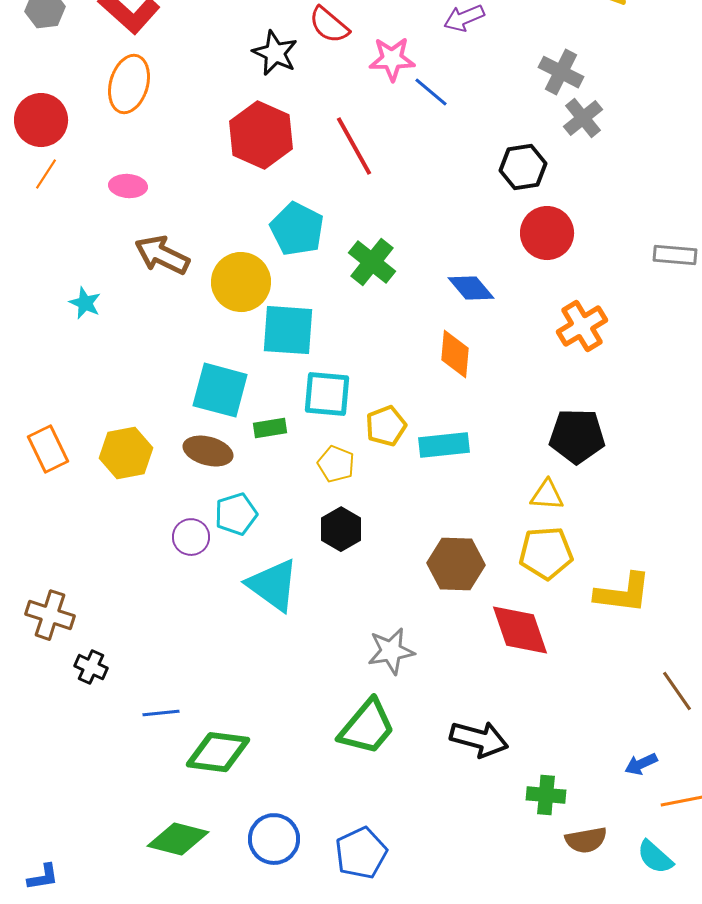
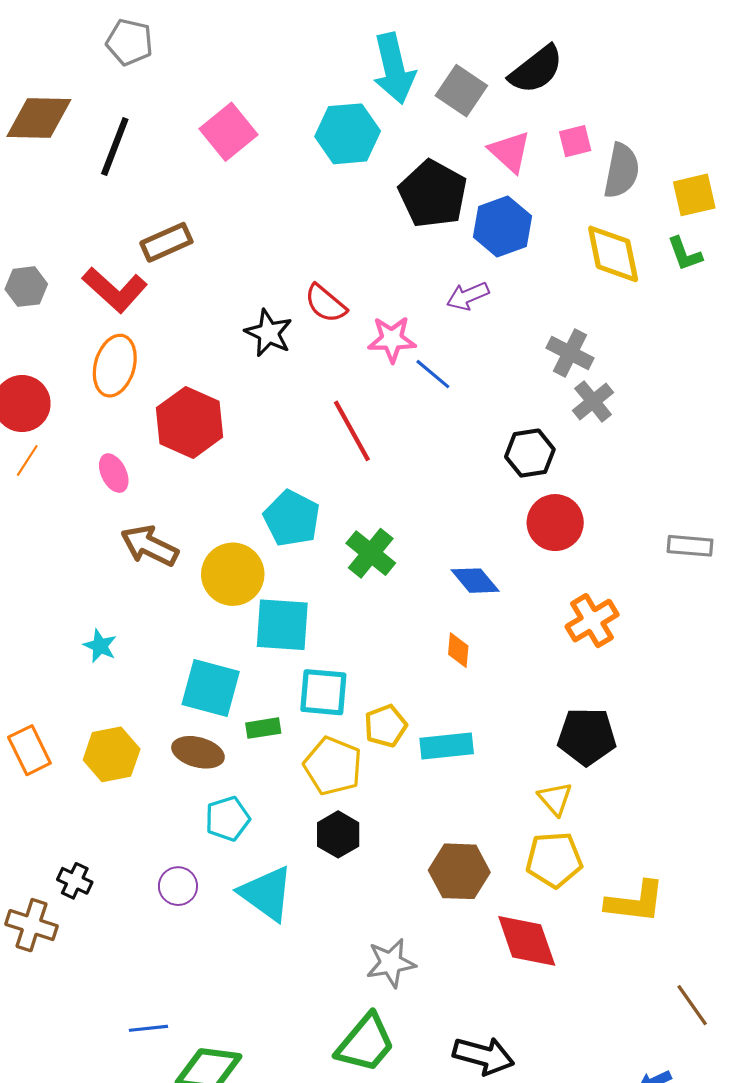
red hexagon: (261, 135) -> (190, 422), moved
pink ellipse: (128, 186) -> (114, 473), turned 60
cyan star: (85, 303) -> (100, 646), moved
orange diamond: (455, 354) -> (458, 650), size x0.7
yellow pentagon: (336, 464) -> (333, 766), size x1.5
yellow triangle: (547, 495) -> (555, 799), turned 45
purple circle: (191, 537) -> (178, 886), moved
black cross: (91, 667) -> (75, 881), moved

